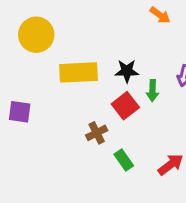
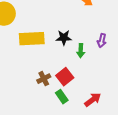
red square: (125, 106) -> (65, 77), moved

